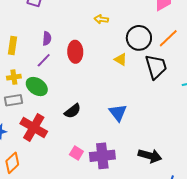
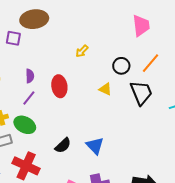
yellow arrow: (101, 19) -> (82, 51), turned -48
black circle: (139, 38) -> (121, 66), size x0.7
blue triangle: (118, 113) -> (95, 146), moved

